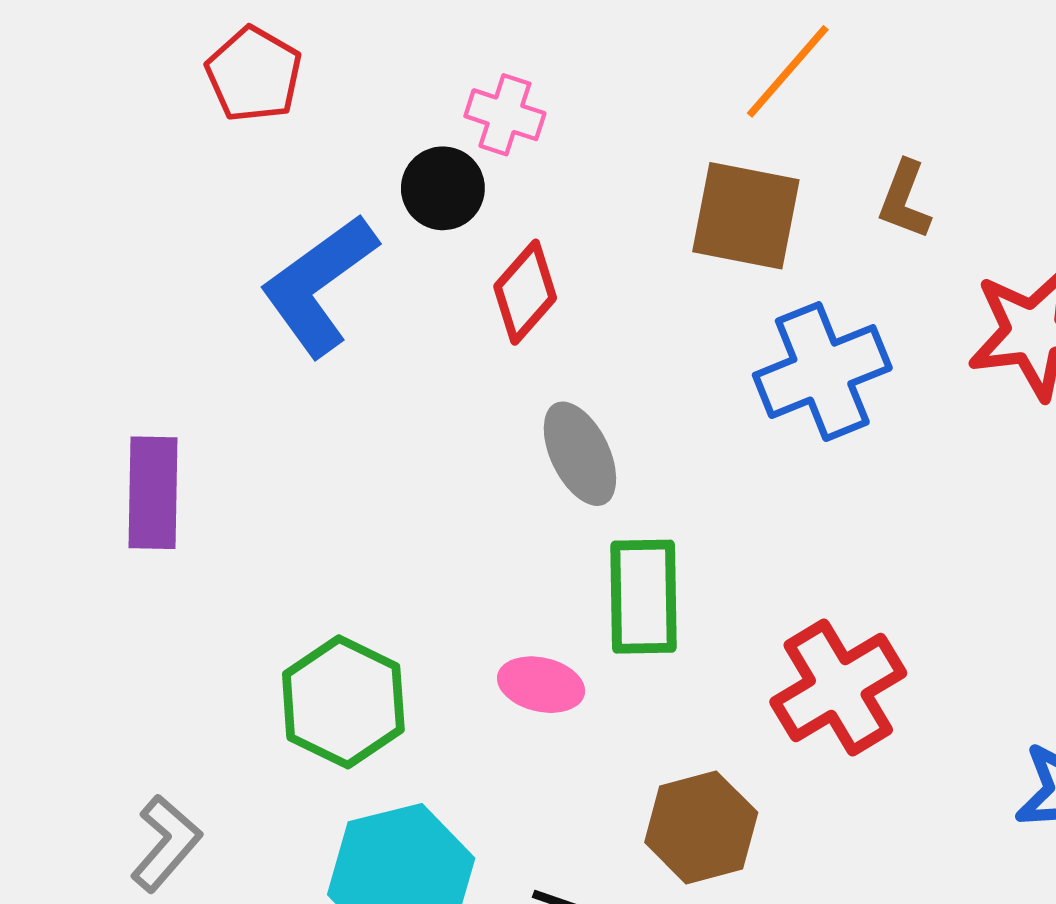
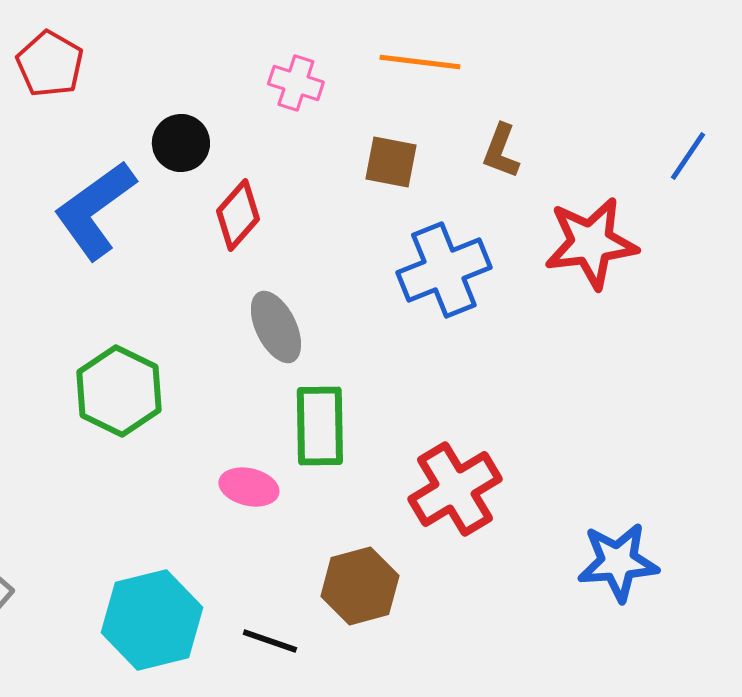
orange line: (788, 71) -> (420, 62), turned 56
pink cross: (505, 115) -> (296, 83), moved
brown square: (746, 216) -> (391, 162), size x0.7
green hexagon: (343, 702) -> (119, 391), moved

